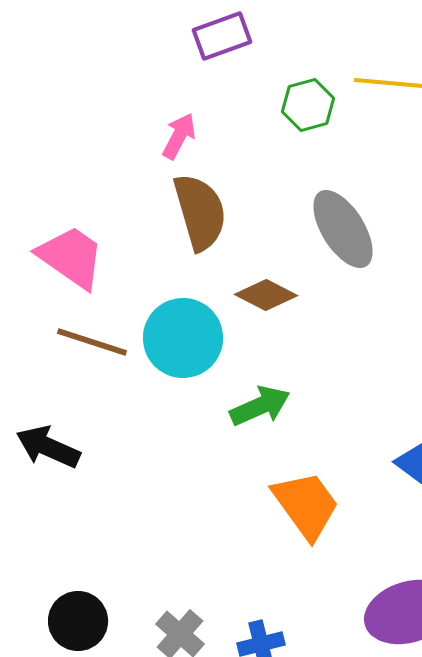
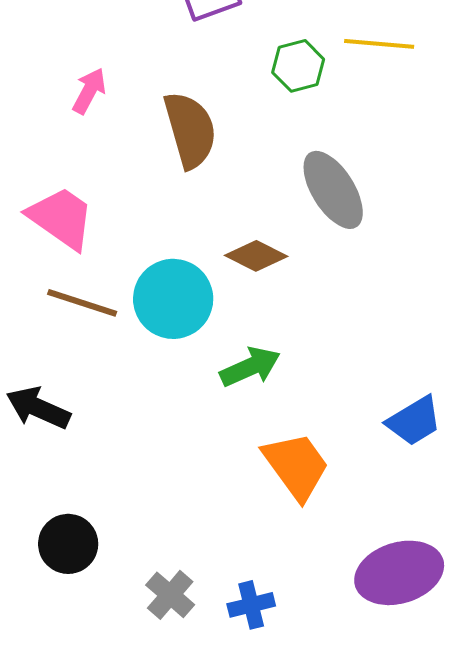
pink arrow: (179, 136) -> (89, 91), moved
brown semicircle: (200, 212) -> (190, 130), moved
black circle: (78, 621) -> (68, 544), moved

